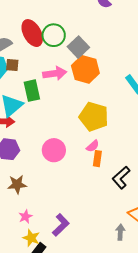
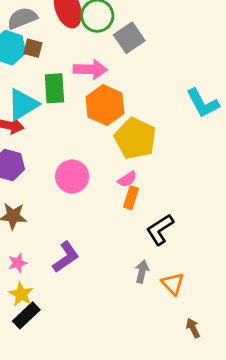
orange hexagon: (85, 69) -> (105, 105), moved
purple L-shape: (61, 225) -> (66, 257), moved
gray arrow: (120, 232) -> (142, 272), moved

